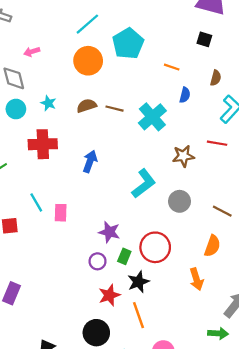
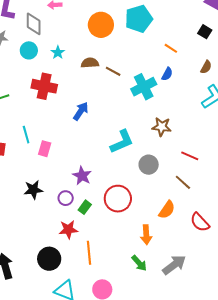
blue semicircle: (185, 95) -> (167, 74), moved
red line: (217, 143) -> (190, 156), moved
green rectangle: (124, 256) -> (85, 207), moved
black star: (138, 282) -> (33, 190), moved
green arrow: (218, 333) -> (139, 263), moved, turned 30

